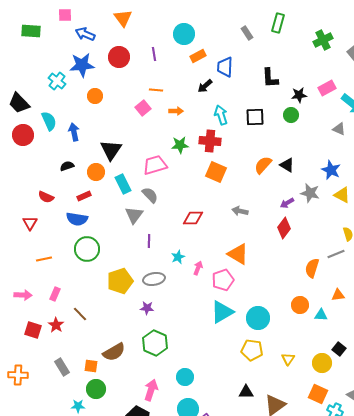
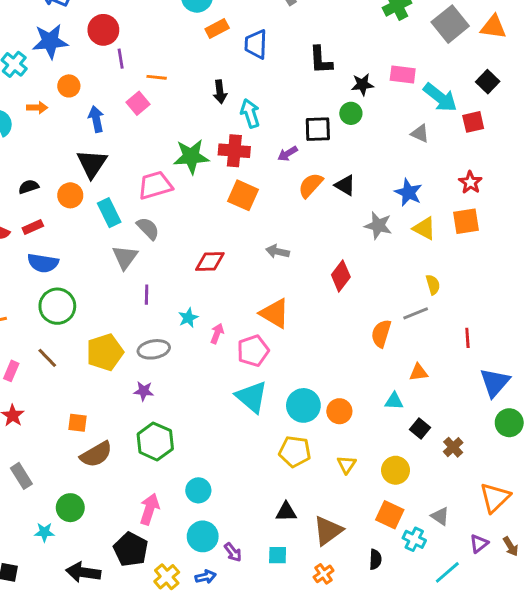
purple line: (154, 54) -> (121, 59), moved
black arrow: (205, 86) -> (220, 92), moved, turned -56
pink rectangle: (327, 88) -> (403, 74), turned 36
orange arrow: (176, 111) -> (37, 108), moved
black square: (255, 117) -> (318, 129), moved
blue arrow: (74, 132) -> (96, 119), moved
green star: (180, 145) -> (191, 156), size x1.4
red rectangle: (84, 196) -> (33, 227), moved
purple arrow: (287, 203) -> (288, 154), moved
orange circle: (300, 305) -> (339, 411), moved
cyan triangle: (222, 312) -> (252, 397), turned -50
brown line: (80, 314) -> (47, 358), moved
black square: (339, 349) -> (420, 428), moved
orange square: (91, 366) -> (77, 423), moved

